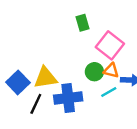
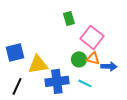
blue square: (18, 82) -> (15, 52), moved, turned 30
cyan line: (109, 92) -> (85, 83), moved, turned 56
black line: (36, 104) -> (17, 86), moved

